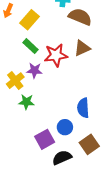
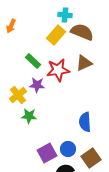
yellow rectangle: (29, 20) -> (56, 35), moved
blue circle: (65, 127) -> (68, 149), moved

